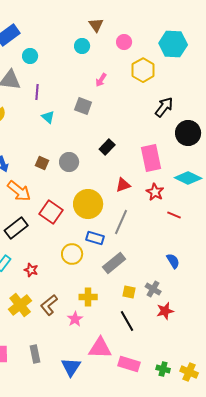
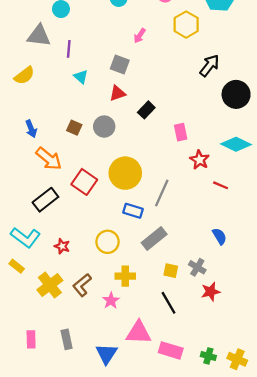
pink rectangle: (151, 158) -> (181, 132), moved, size x0.6
red triangle: (123, 185) -> (117, 93), moved
yellow circle: (72, 254) -> (108, 242), moved

